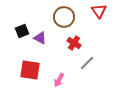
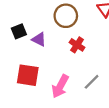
gray line: (87, 63) -> (92, 82), moved
pink arrow: (59, 80) -> (60, 86), size x1.5

